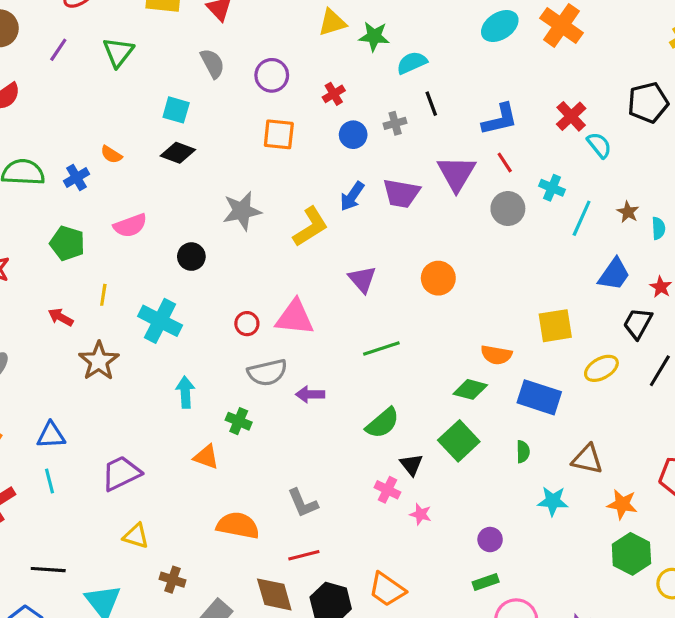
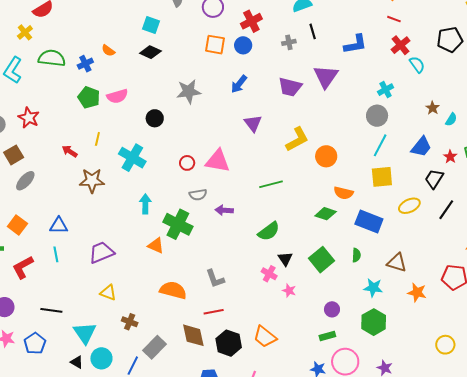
red cross: (334, 94) -> (251, 21), size x1.5
blue circle: (353, 135) -> (243, 45), moved
red line: (505, 162) -> (394, 19), moved, turned -40
cyan cross: (552, 188) -> (386, 90), turned 35
blue arrow: (352, 196) -> (239, 84), moved
gray circle: (508, 209) -> (377, 116), moved
cyan line: (582, 218) -> (380, 145), moved
yellow L-shape: (310, 227) -> (297, 139), moved
cyan semicircle: (658, 228) -> (451, 120), turned 32
green pentagon: (67, 243) -> (89, 97), moved
orange circle: (438, 278) -> (326, 156), moved
purple triangle: (362, 279) -> (253, 123), moved
brown star: (99, 361) -> (92, 181), turned 30
gray semicircle: (267, 372) -> (198, 195), size x0.7
green cross: (239, 421) -> (178, 224), size x1.8
green square: (459, 441) -> (321, 260), moved
green hexagon: (631, 554) -> (374, 322), moved

